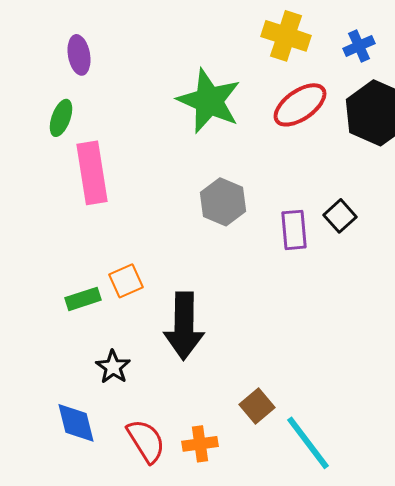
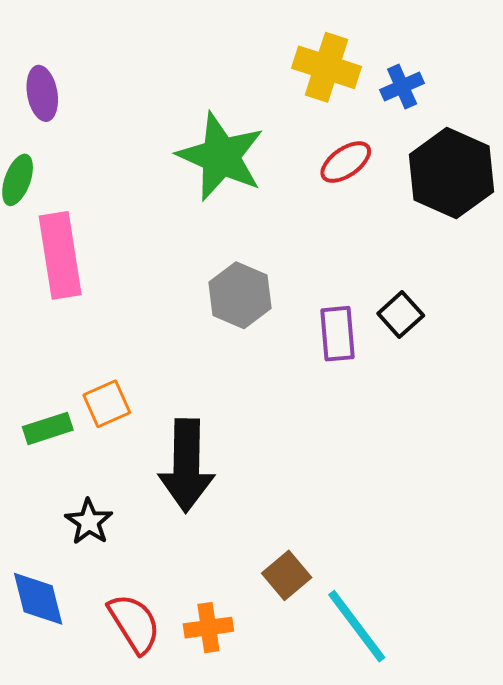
blue cross: (359, 46) -> (402, 87), moved
red ellipse: (300, 105) -> (346, 162), size x0.7

